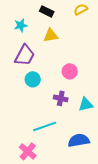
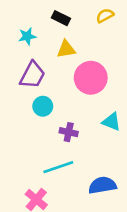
pink circle: (70, 71) -> (91, 78), moved, size x1.6
purple cross: (61, 98) -> (69, 132), moved
cyan triangle: (86, 104) -> (111, 122), moved, turned 35

